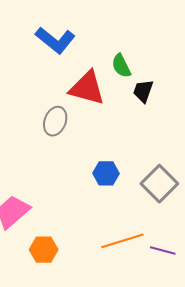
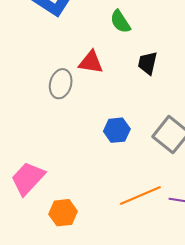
red triangle: (87, 88) -> (91, 62), moved, size x0.7
black trapezoid: (143, 91) -> (148, 63), moved

